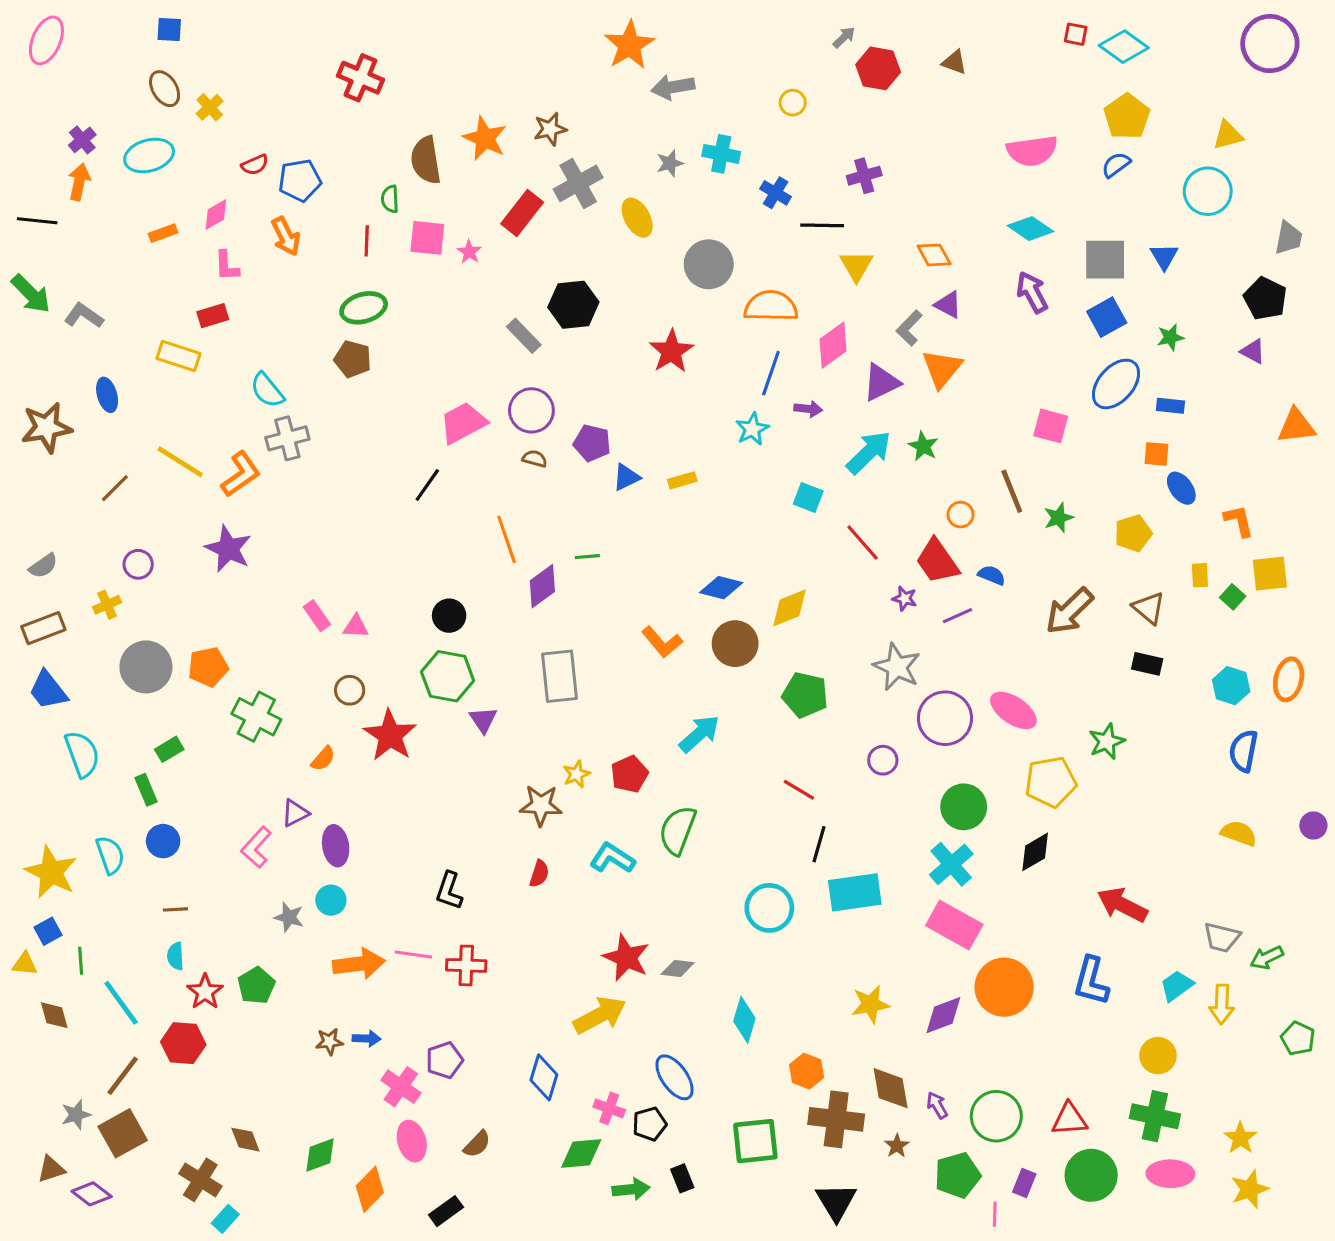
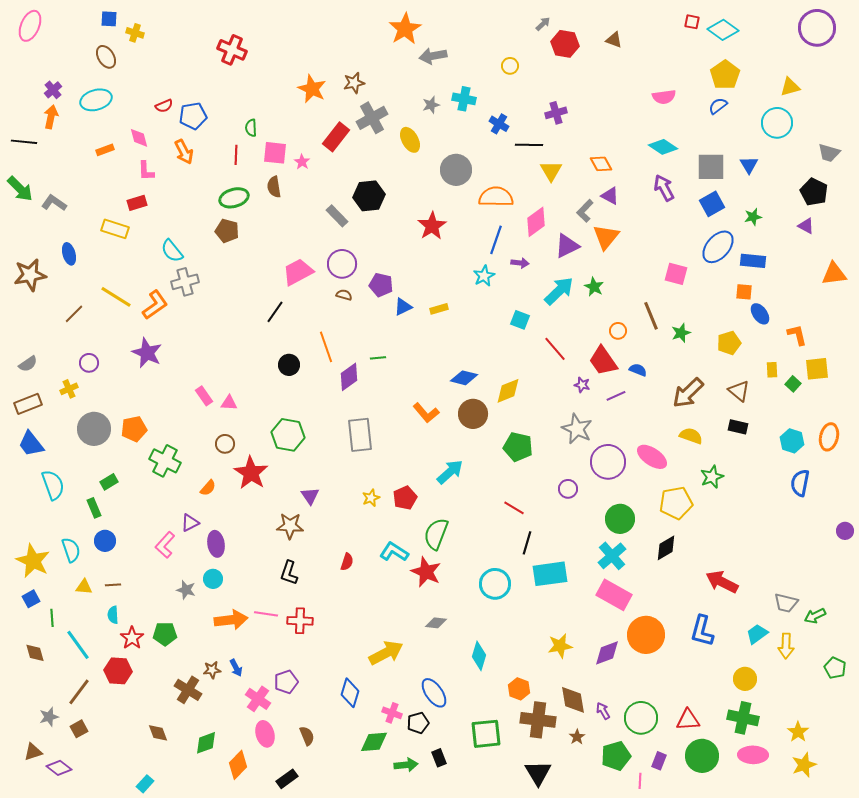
yellow cross: (210, 107) -> (135, 33), moved, turned -30
pink semicircle: (1032, 151) -> (664, 97), size x0.7
brown semicircle: (426, 160) -> (274, 187), moved, size x0.7
pink diamond: (216, 215) -> (139, 138), turned -75
gray trapezoid: (1289, 238) -> (829, 153), turned 95
blue rectangle: (1170, 406) -> (753, 261), size x1.4
black circle: (449, 616) -> (289, 365), moved
purple triangle: (483, 720) -> (310, 496), moved
brown star: (541, 805) -> (290, 526), moved
yellow semicircle: (1239, 833) -> (691, 436), moved
red star: (626, 958) -> (426, 572), moved
yellow triangle: (25, 964) -> (84, 587), moved
green pentagon: (256, 986) -> (165, 634), turned 30
blue arrow: (367, 1038) -> (236, 668), turned 60
brown square: (123, 1133) -> (79, 729), size x0.6
brown semicircle: (477, 1144) -> (307, 736), turned -66
brown cross: (200, 1180) -> (188, 690), moved

